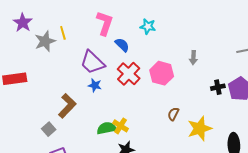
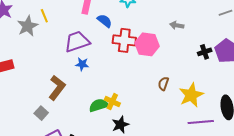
gray arrow: (193, 58) -> (177, 25), turned 104
purple trapezoid: (92, 62) -> (77, 42), turned 124
red cross: (129, 74) -> (124, 40), moved, turned -30

